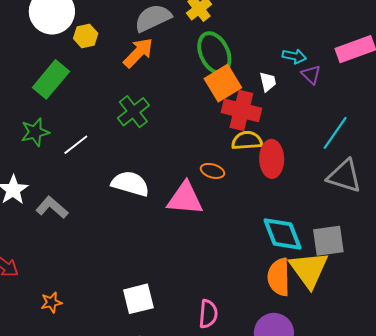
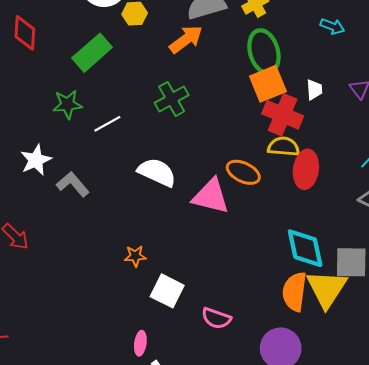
cyan arrow: (294, 56) -> (332, 26), moved
orange ellipse: (212, 171) -> (243, 172), size x1.4
white square: (138, 299) -> (167, 291), moved, turned 32
orange star: (51, 302) -> (135, 256), moved
pink semicircle: (208, 314) -> (216, 318), turned 96

